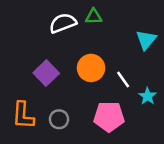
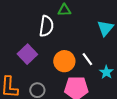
white semicircle: (63, 23) -> (46, 26), moved, turned 120
orange circle: (91, 68) -> (64, 61), moved

